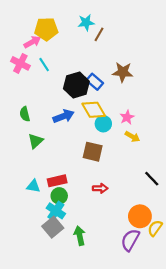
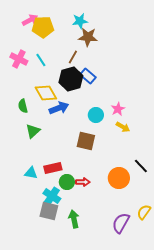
brown line: (99, 34) -> (73, 57), moved
pink arrow: (32, 42) -> (30, 20), moved
brown star: (123, 72) -> (88, 37), moved
yellow diamond: (94, 110) -> (46, 93), moved
red arrow: (100, 188) -> (83, 182), moved
green circle: (59, 196) -> (67, 182), moved
orange circle: (140, 216) -> (119, 178), moved
gray square: (53, 227) -> (49, 211), turned -36

